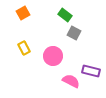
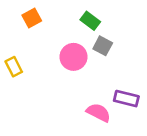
yellow rectangle: (24, 48) -> (14, 67), moved
pink circle: (53, 56) -> (74, 57), moved

